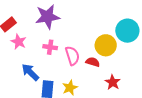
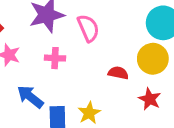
yellow circle: (106, 45) -> (153, 59), moved
pink semicircle: (72, 56) -> (88, 28), moved

